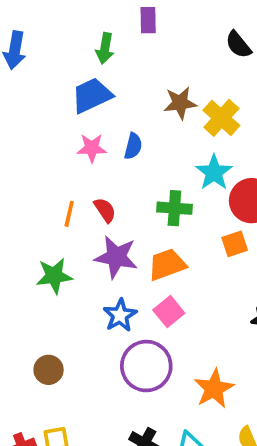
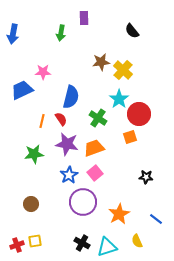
blue trapezoid: (92, 95) -> (22, 90), moved
blue semicircle: (133, 146) -> (71, 97), moved, size x1.6
pink star: (92, 148) -> (43, 72), moved
green cross: (174, 208) -> (98, 118), turned 30

